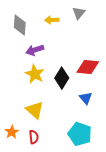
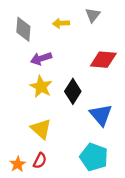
red diamond: (88, 67) -> (103, 60), moved
blue triangle: (86, 98) -> (101, 115), size x1.5
orange star: (12, 132) -> (18, 164), moved
red semicircle: (34, 137) -> (40, 161), turned 32

